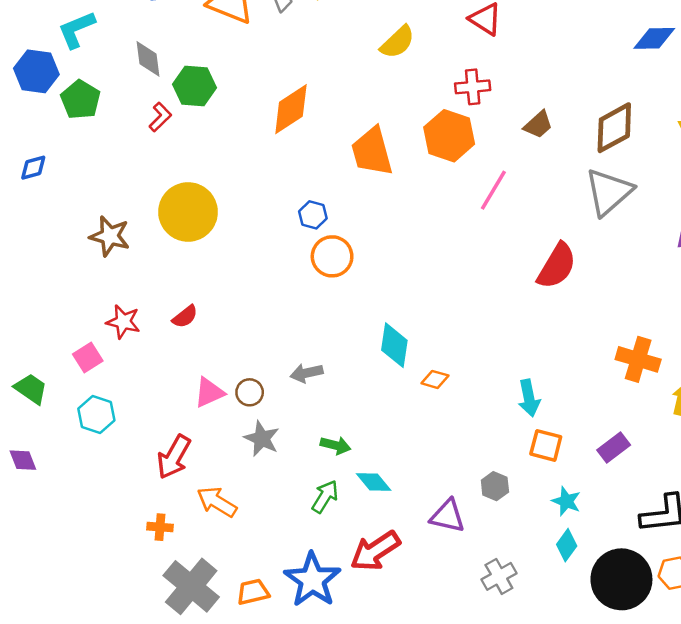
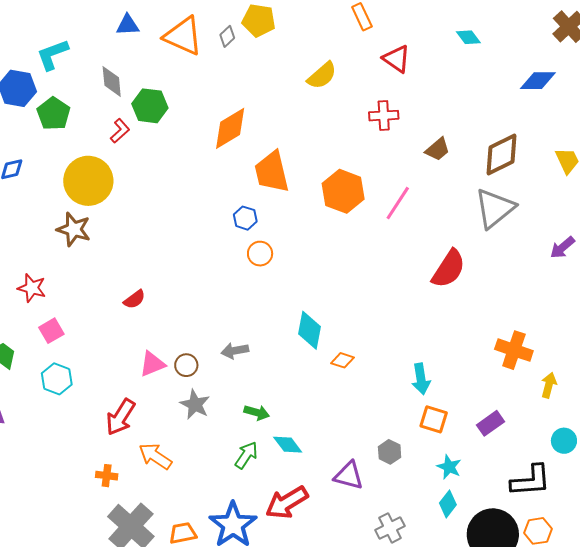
orange hexagon: (449, 136) -> (343, 191), moved
orange trapezoid: (372, 152) -> (272, 172), moved
yellow circle: (188, 212) -> (88, 181), moved
orange circle: (332, 256) -> (260, 254), size x0.7
red star: (123, 322) -> (32, 288), moved

